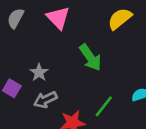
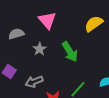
gray semicircle: (16, 18) -> (16, 34), moved, turned 42
gray star: (39, 73) -> (40, 49), moved

